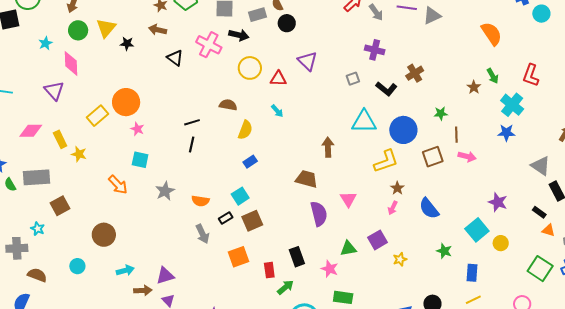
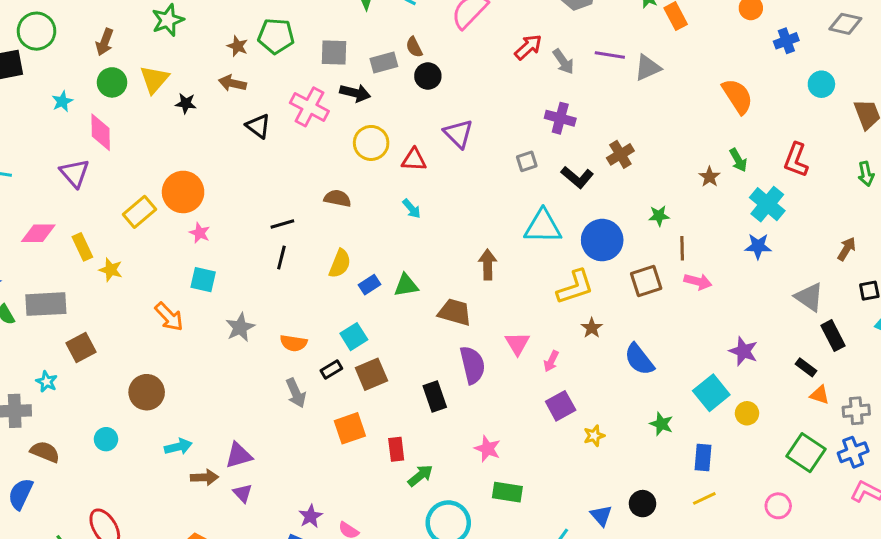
cyan circle: (541, 14) -> (821, 84), moved
yellow semicircle: (245, 130) -> (340, 263), moved
pink arrow: (393, 208) -> (551, 361), moved
green triangle: (348, 248) -> (406, 285), moved
black rectangle: (297, 257) -> (435, 396), moved

